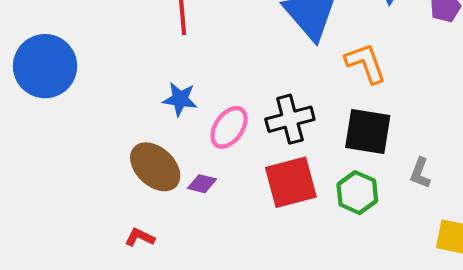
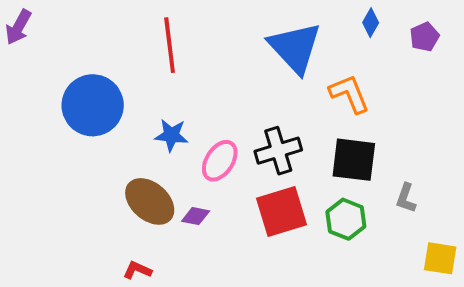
blue circle: (45, 66) -> (93, 105), moved

